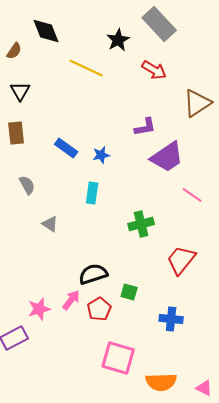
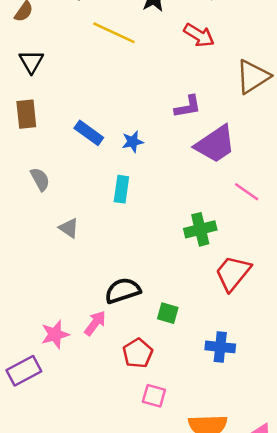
green cross: (141, 224) -> (200, 229), moved
red pentagon: (99, 309) -> (138, 353), moved
pink square: (118, 358) -> (154, 396), size x0.6

